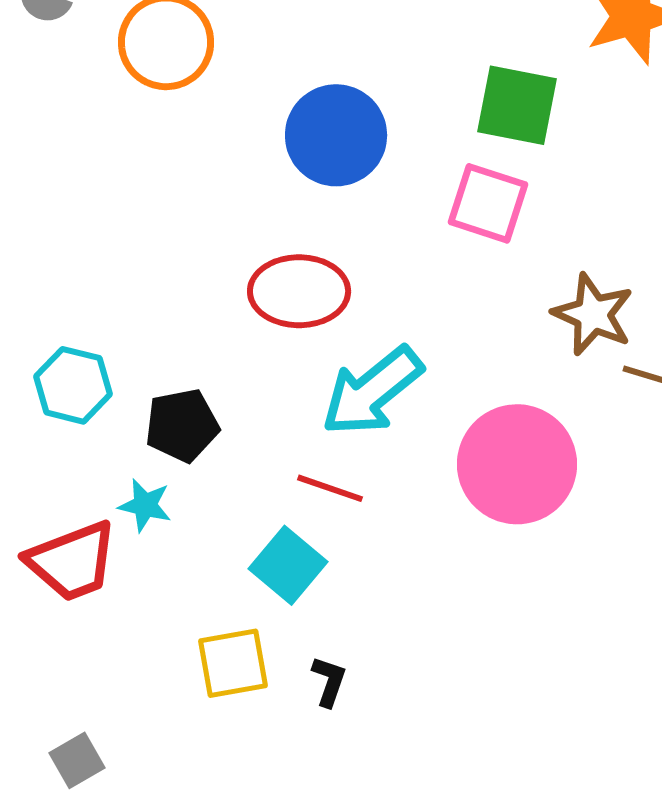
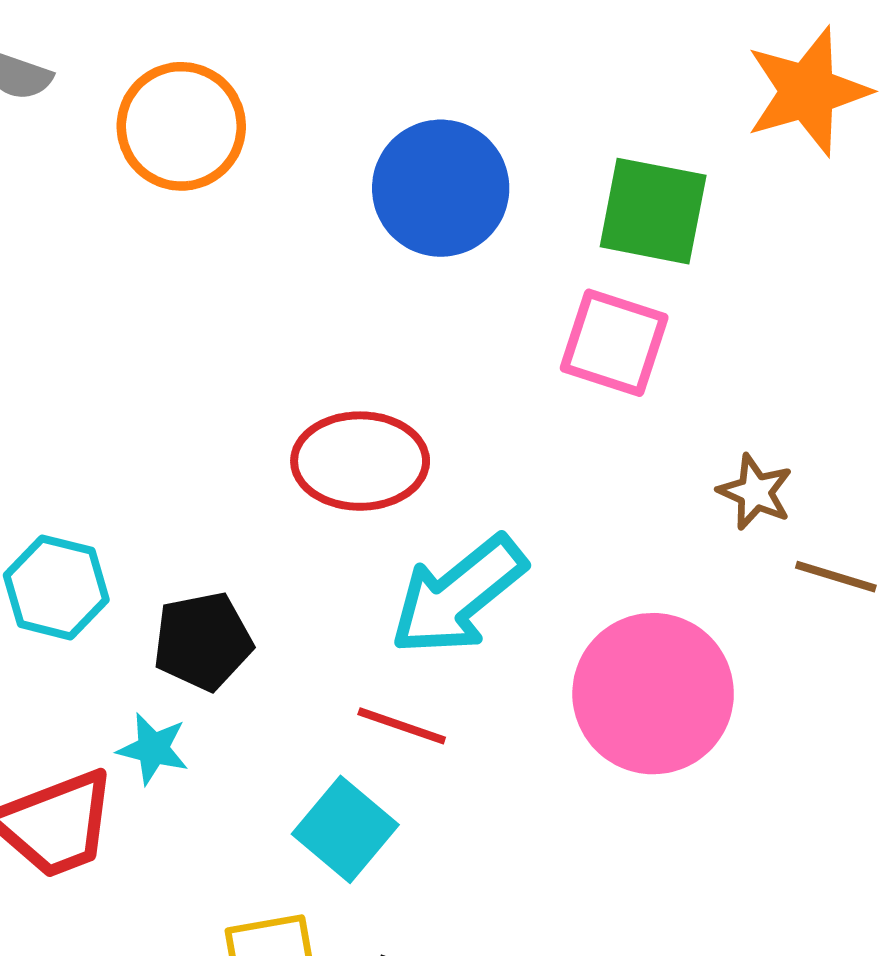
blue circle: (336, 135) -> (441, 188), moved
brown star: (593, 314) -> (755, 492), size x0.7

